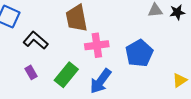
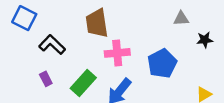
black star: (177, 12) -> (205, 40), moved

